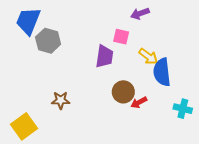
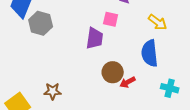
yellow arrow: (148, 56) -> (158, 22), moved
brown star: (61, 100) -> (53, 91), moved

